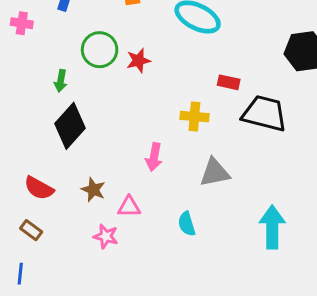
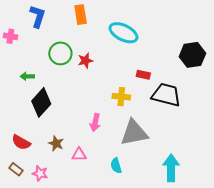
green arrow: (61, 81) -> (27, 76), moved, turned 80
gray triangle: (215, 173) -> (134, 133), size x1.4
pink star: (106, 236) -> (40, 173), moved

